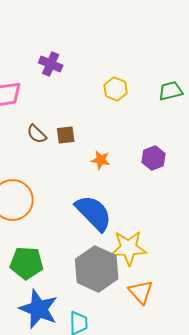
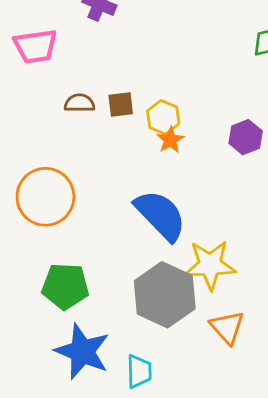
yellow hexagon: (116, 89) -> (163, 117), moved
brown semicircle: (37, 134) -> (79, 103), turned 135
orange star: (101, 160) -> (170, 140), turned 30

